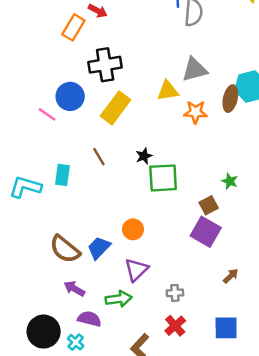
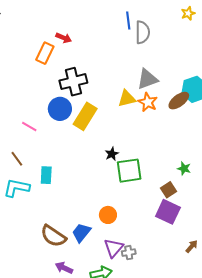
blue circle: (70, 96) -> (60, 109), moved
brown ellipse: (230, 99) -> (179, 101), turned 45
orange star: (195, 112) -> (148, 102), moved, turned 30
brown line: (99, 157) -> (17, 159), moved
gray cross: (175, 293) -> (129, 253), moved

